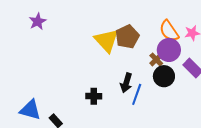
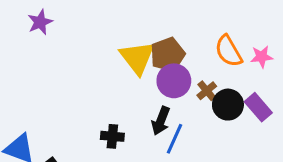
purple circle: (169, 50) -> (174, 81), moved
black circle: (164, 76) -> (228, 105), moved

